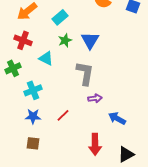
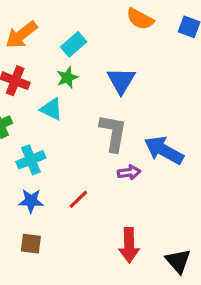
green star: (65, 40) -> (67, 78), moved
blue arrow: (117, 118) -> (164, 150), moved, size x1.4
black triangle: (126, 154) -> (178, 261), turned -42

